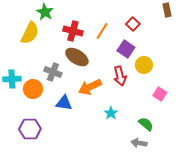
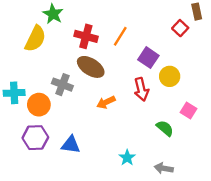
red square: (133, 24) -> (180, 28), moved
orange arrow: (90, 87) -> (106, 102), size x0.7
blue triangle: (64, 103) -> (71, 145), moved
cyan star: (111, 113) -> (127, 158), moved
green semicircle: (146, 124) -> (165, 128), moved
purple hexagon: (30, 129) -> (35, 138), moved

